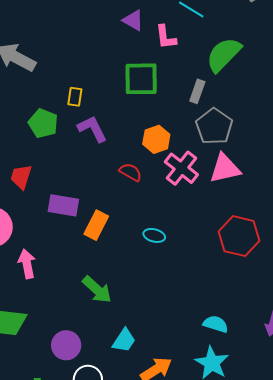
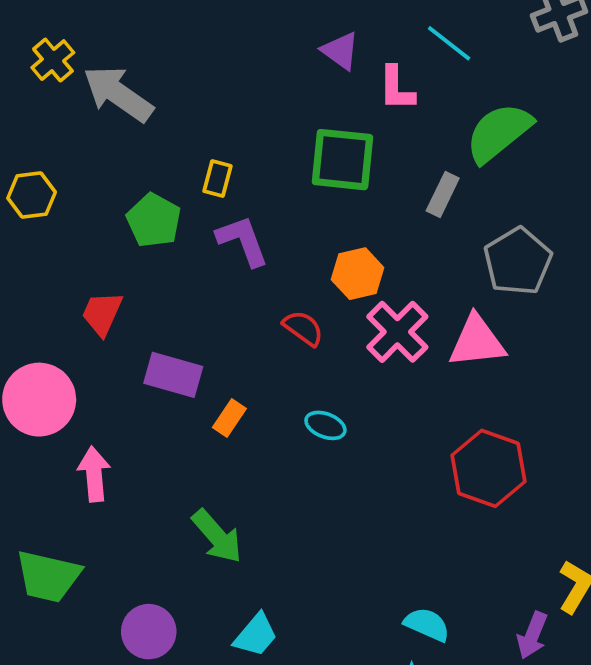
gray pentagon: (214, 126) -> (518, 261), moved
orange rectangle: (96, 225) -> (229, 418), size x0.7
cyan ellipse: (154, 235) -> (325, 425), moved

